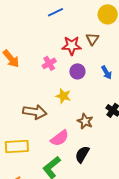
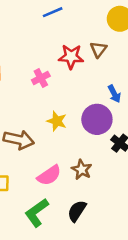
purple circle: (77, 71) -> (97, 119), moved, size x1.5
brown star: (85, 121) -> (82, 170), moved
black semicircle: (82, 154) -> (77, 211), moved

